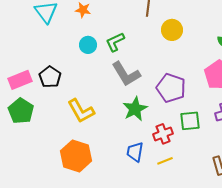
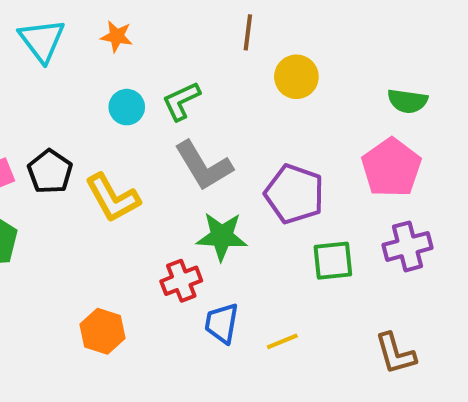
green star: (135, 109) -> (222, 236), turned 30
yellow L-shape: (81, 111) -> (113, 198), moved
red cross: (163, 134) -> (181, 281), moved
orange hexagon: (76, 156) -> (103, 331), size x0.7

